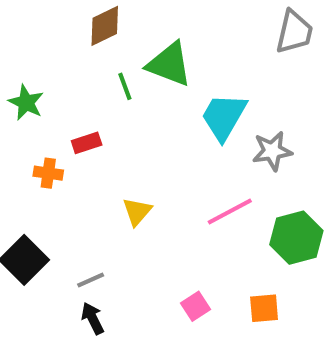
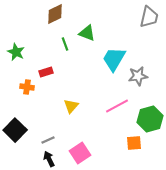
green triangle: (169, 64) -> (87, 33), size x0.7
pink square: (196, 306) -> (80, 153), moved, size x1.5
orange square: (264, 308) -> (134, 143), moved

